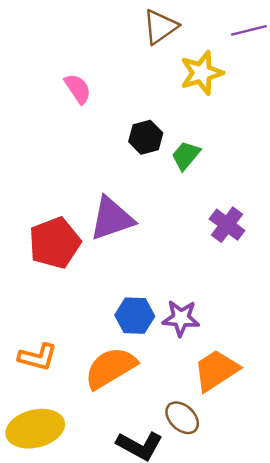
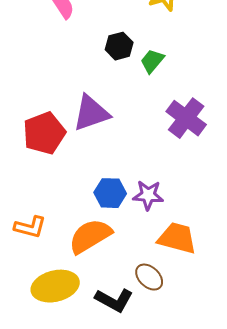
purple cross: (227, 225) -> (186, 118), size x1.4
orange trapezoid: (216, 370) -> (177, 238), turned 48
yellow ellipse: (35, 429) -> (55, 286), moved

